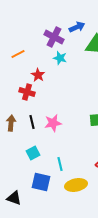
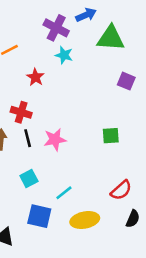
red cross: (27, 92) -> (21, 112), moved
cyan line: (60, 164) -> (64, 193), turned 64

